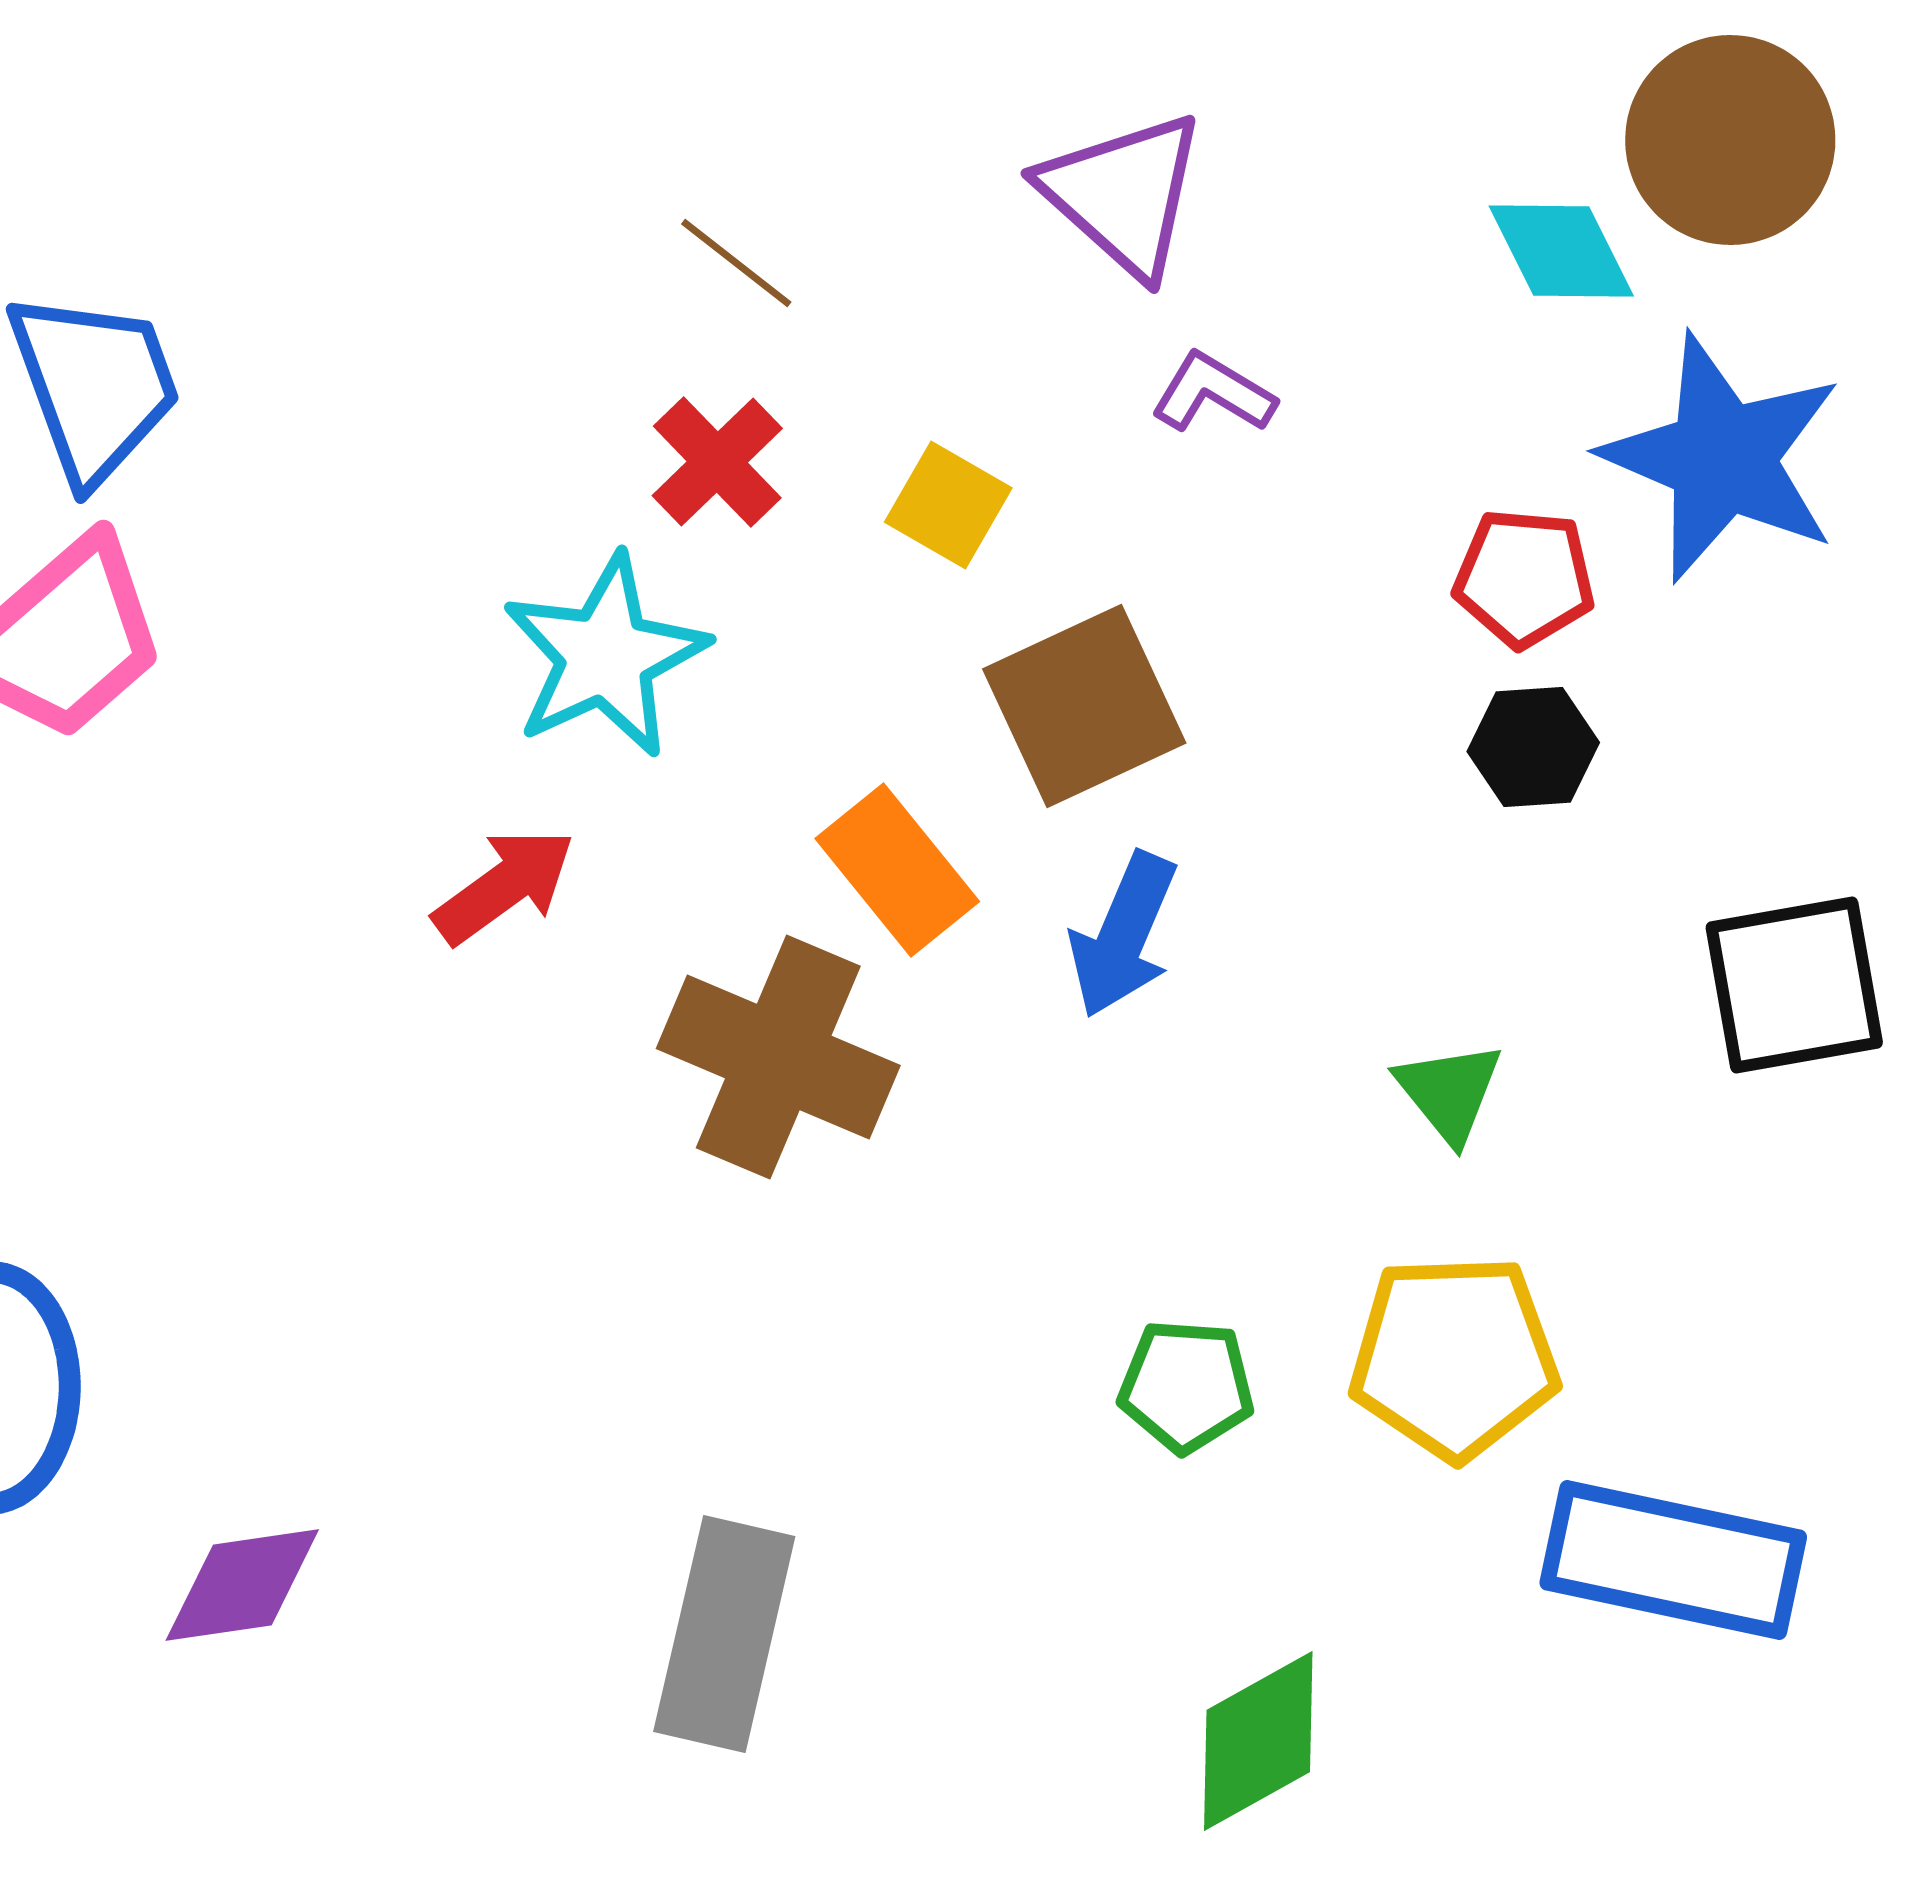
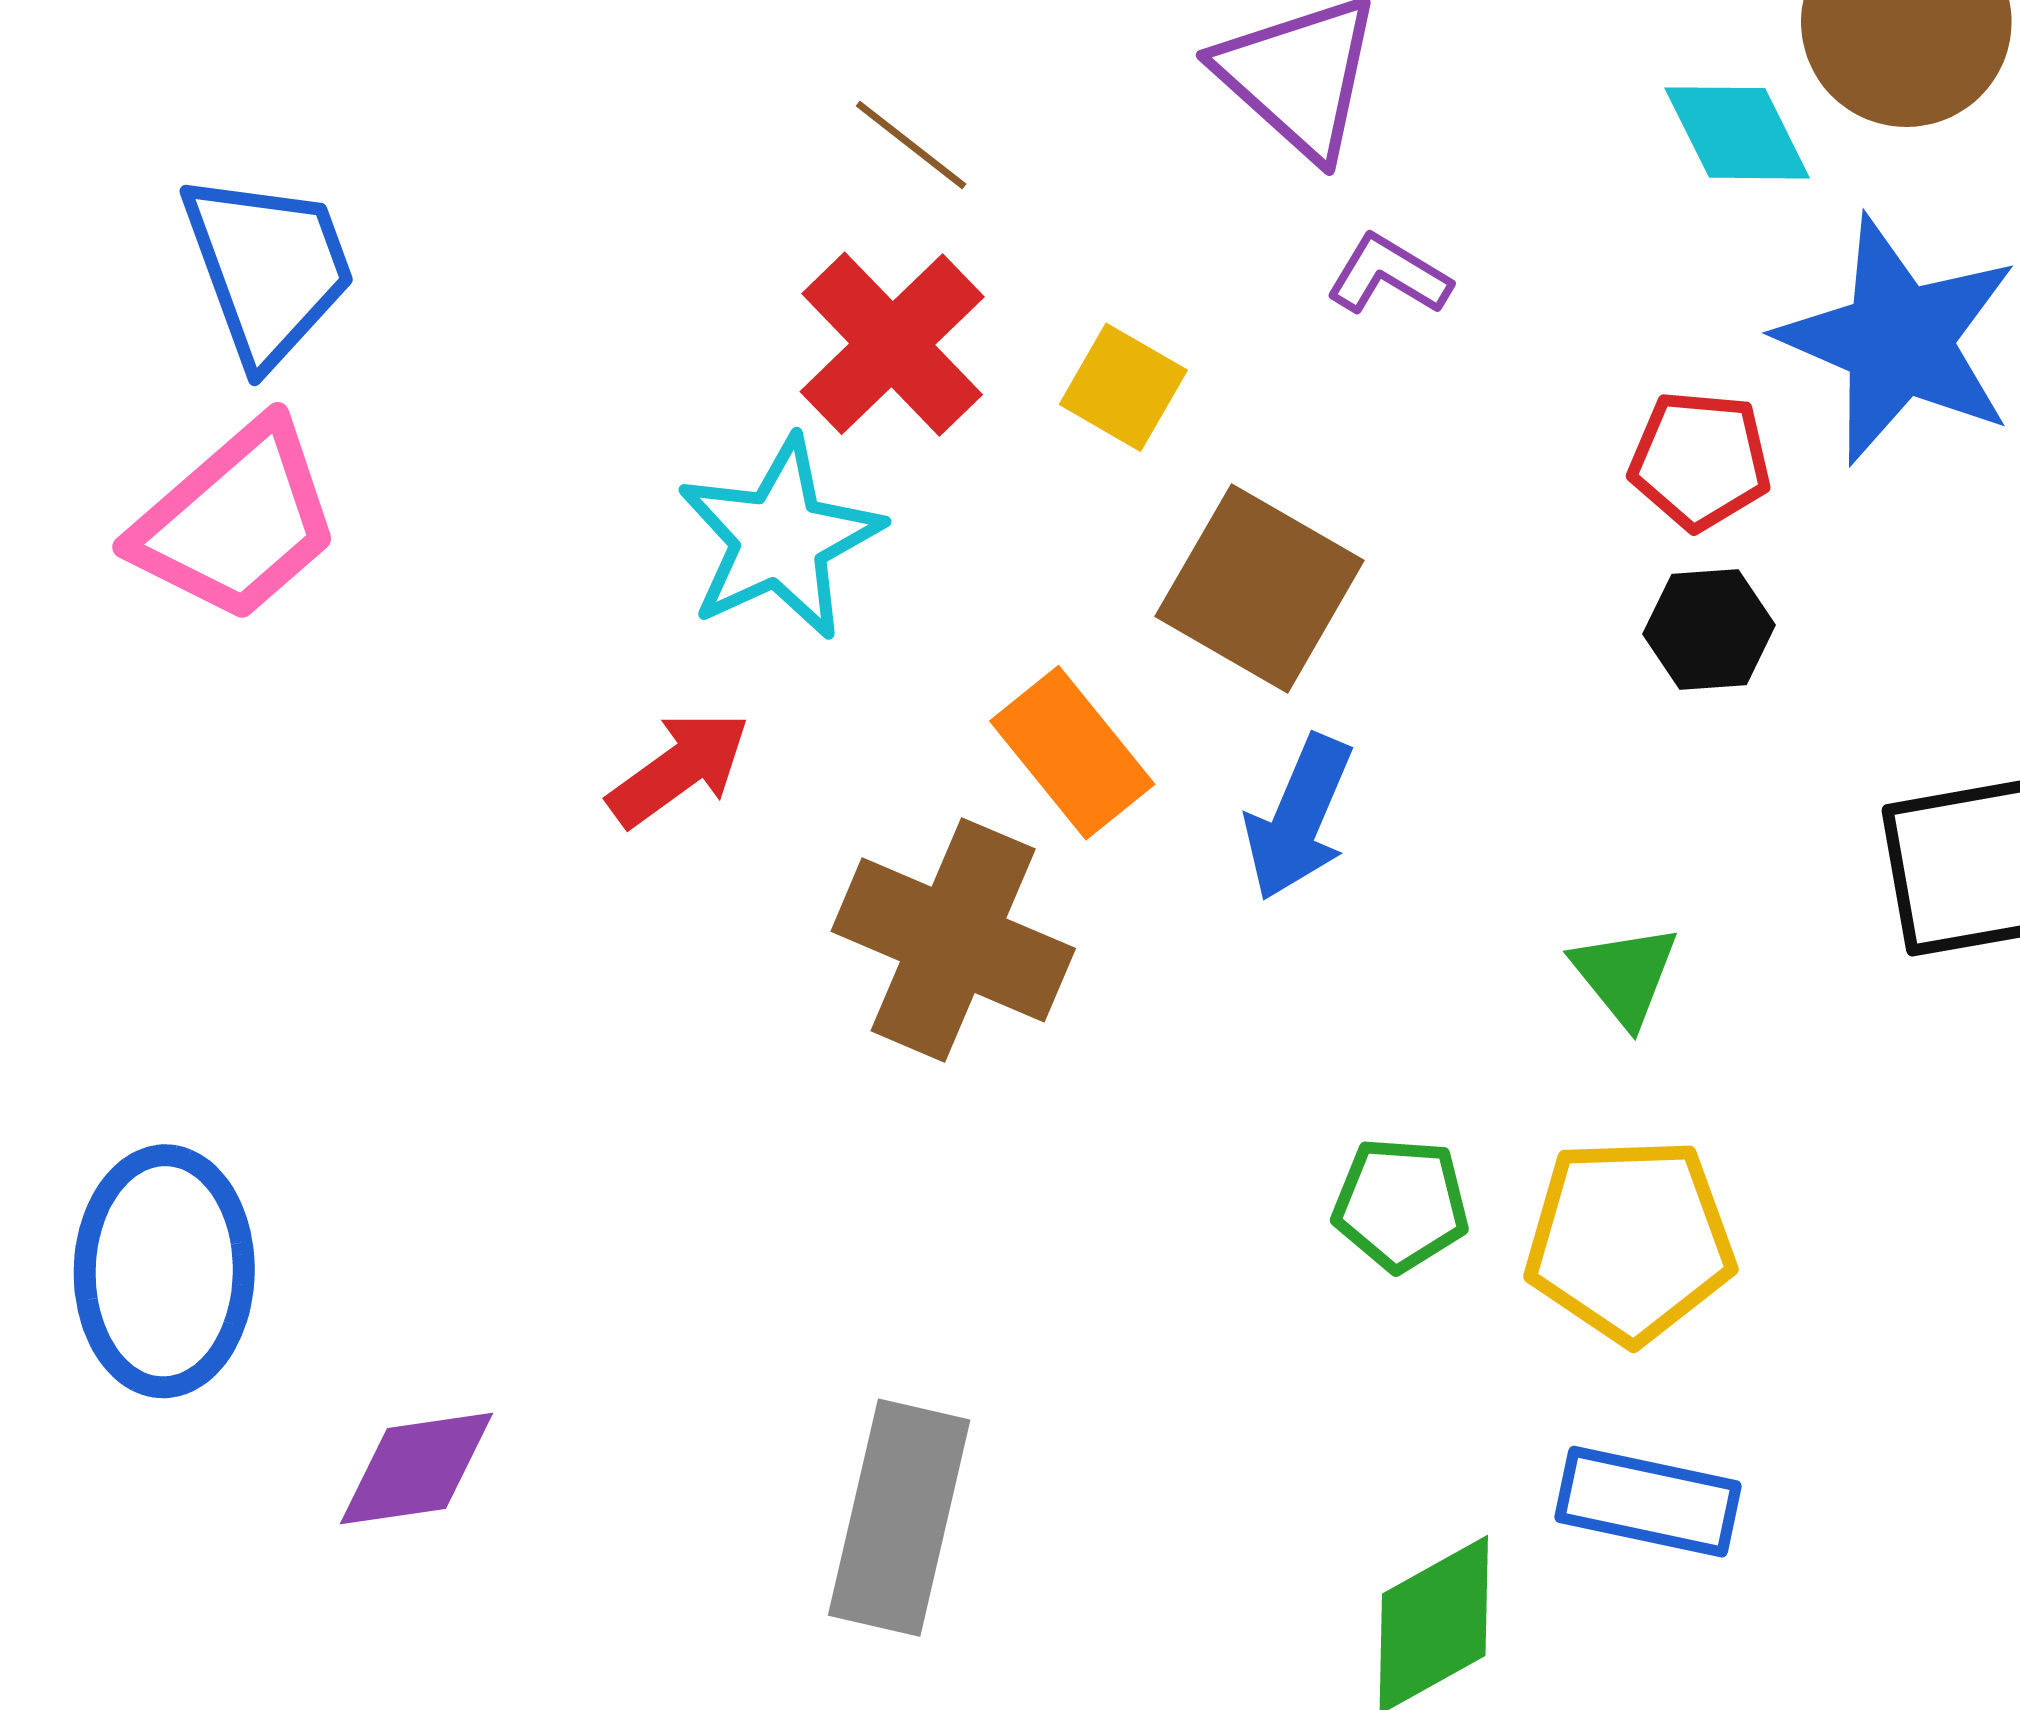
red cross: (717, 462) -> (892, 344), size x1.4
brown square: (1084, 706) -> (1260, 588), turned -35
green pentagon: (1186, 1386) -> (1401, 1204), moved
blue rectangle: (1673, 1560) -> (1648, 1502), moved, size x0.7

